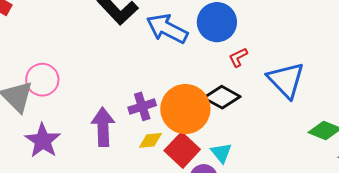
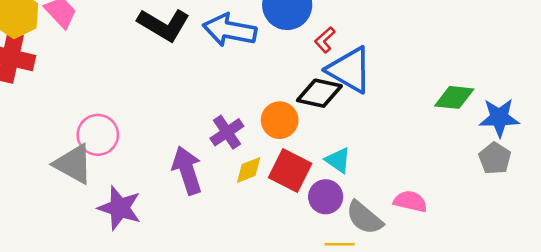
blue triangle: (286, 80) -> (350, 70), moved
orange circle: (185, 109) -> (280, 120), size x0.6

